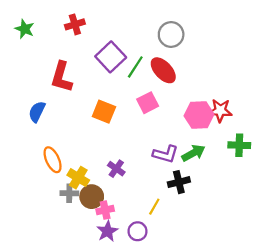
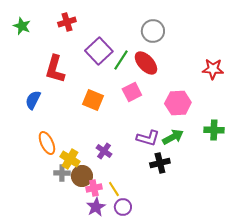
red star: (220, 111) -> (213, 69), moved
yellow line: (154, 207) -> (114, 189), moved, turned -63

